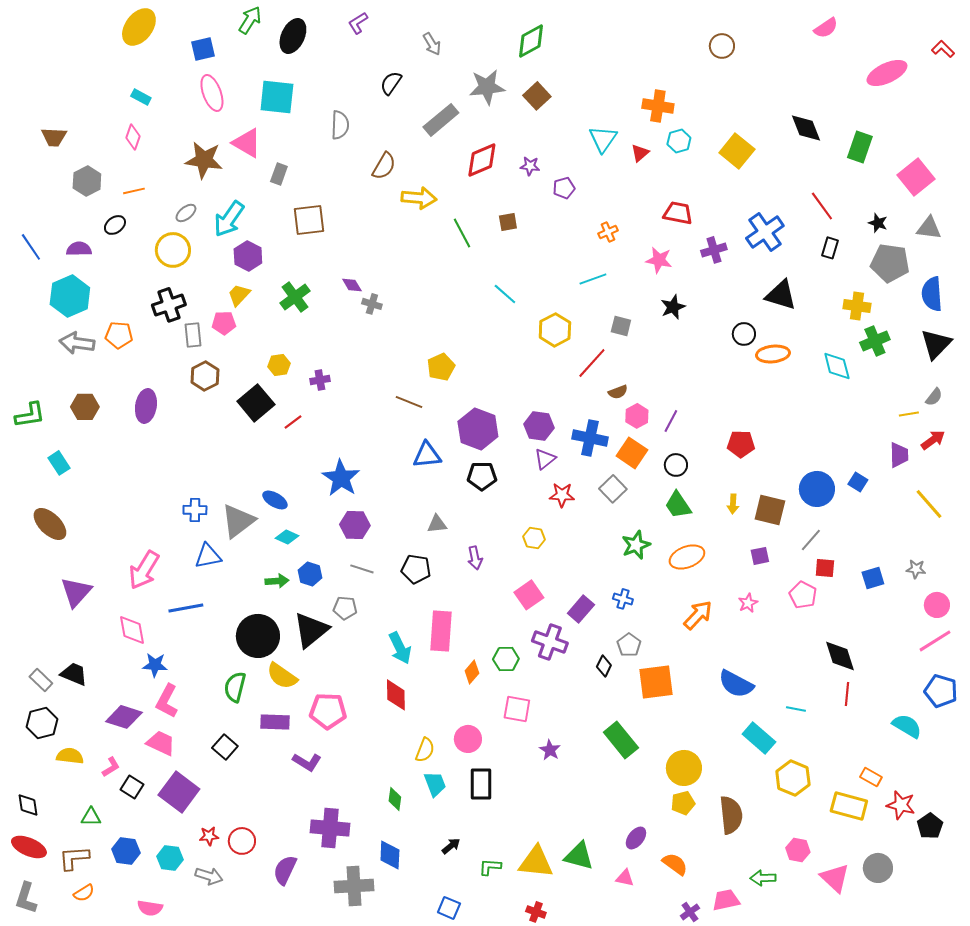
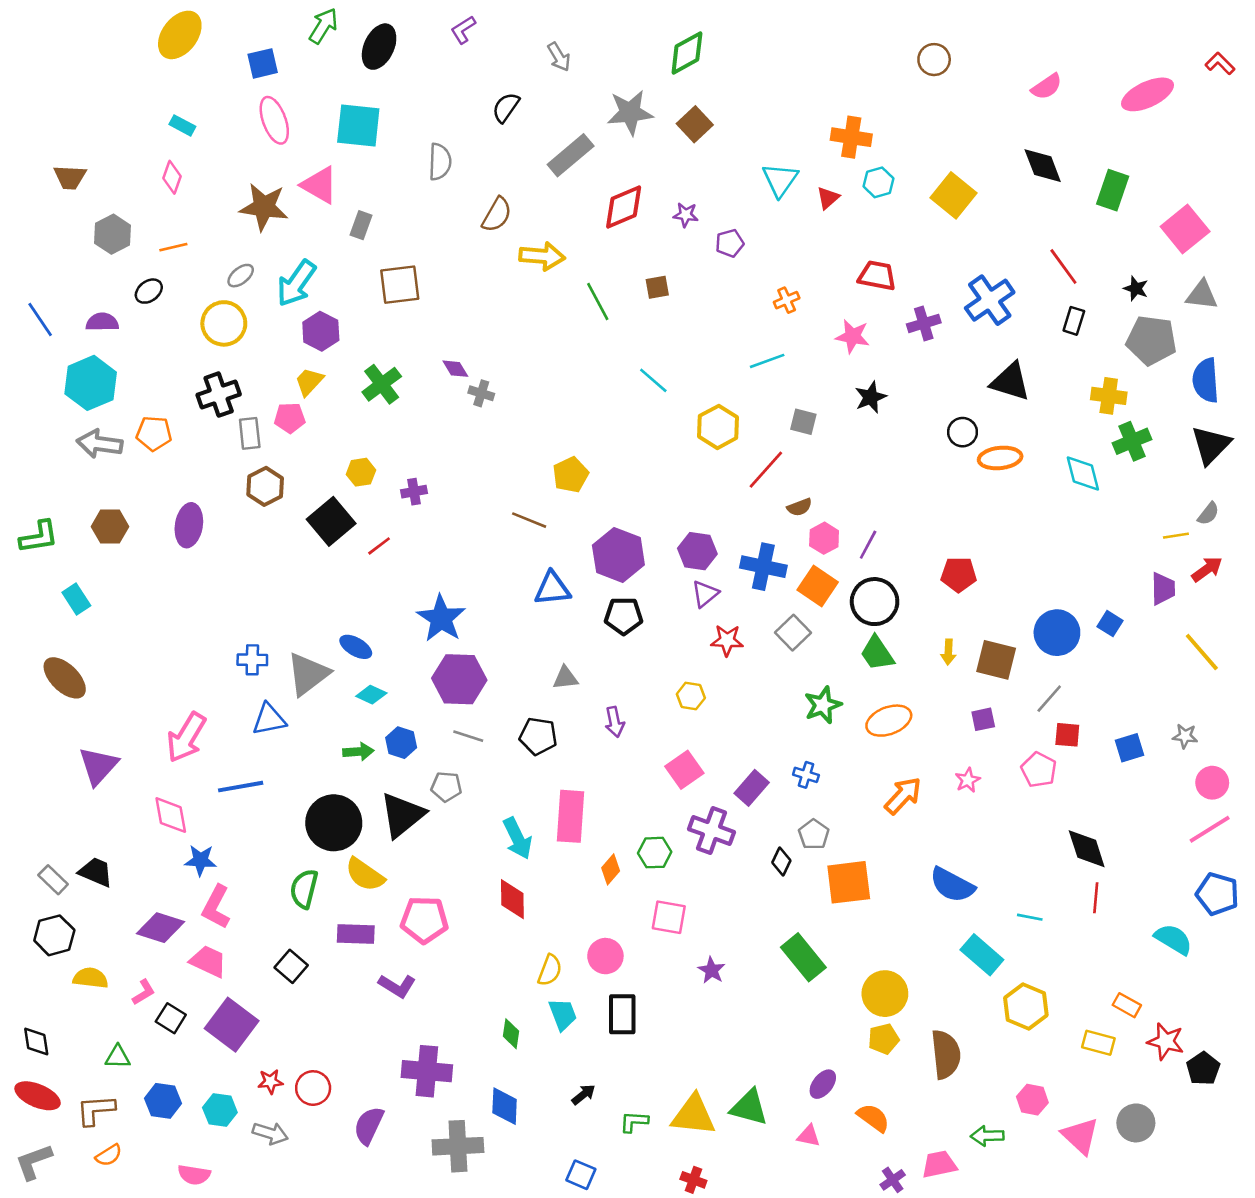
pink semicircle: (826, 28) -> (1047, 87), moved
black circle: (676, 465) -> (875, 602), size x1.6
purple hexagon: (355, 525) -> (459, 679), size x1.4
yellow rectangle: (849, 806) -> (1098, 1043), size x0.7
gray L-shape: (26, 898) -> (34, 1162), turned 52

